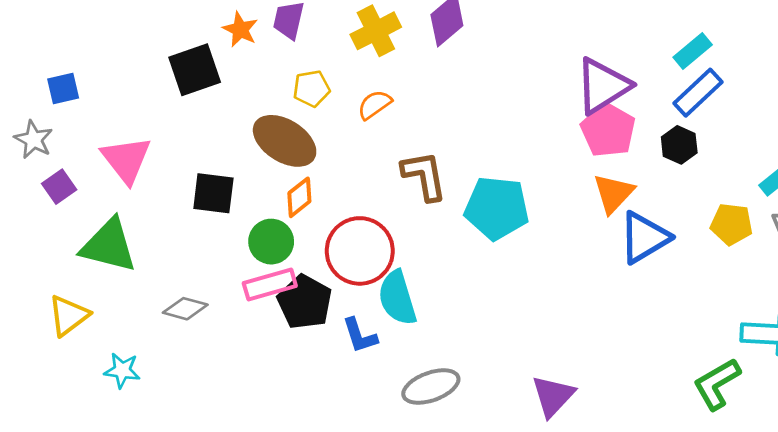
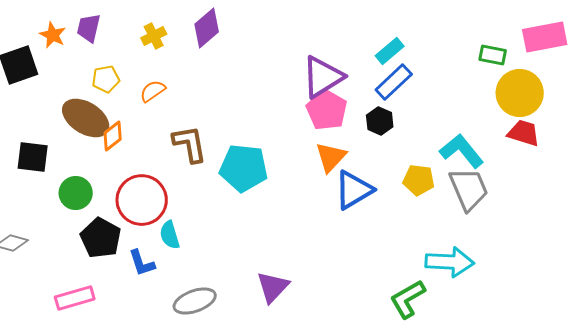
yellow cross: (376, 31) -> (154, 36), size x0.7
orange diamond: (299, 197) -> (113, 136), moved
pink rectangle: (270, 285) -> (75, 298), moved
cyan semicircle: (397, 298) -> (170, 235), size x0.7
purple triangle: (553, 396) -> (273, 287), moved

